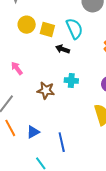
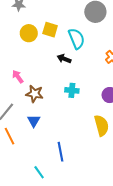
yellow square: (47, 29) -> (50, 30), moved
brown star: (46, 90) -> (35, 94), moved
blue triangle: (33, 132) -> (34, 121), moved, turned -32

